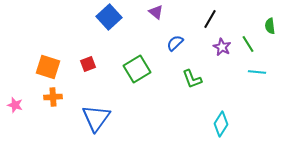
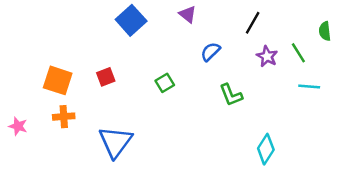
green square: (137, 69) -> (165, 83), size x0.6

